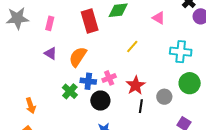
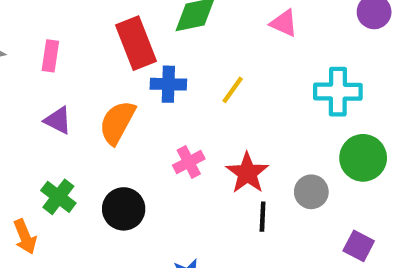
blue cross: (88, 81) -> (168, 84), moved
green cross: (70, 91) -> (58, 197), moved
black circle: (100, 101) -> (124, 209), moved

